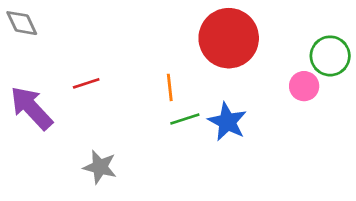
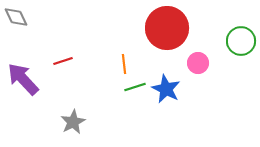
pink circle: (304, 86) -> (198, 63), moved
gray star: (100, 167) -> (73, 122), turned 30

